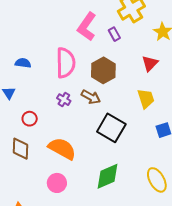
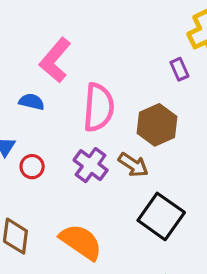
pink L-shape: (87, 27) -> (55, 60), moved
purple cross: (64, 100) -> (91, 165), size x1.5
red circle: (30, 119) -> (32, 167), moved

